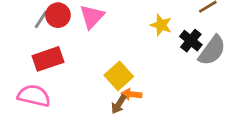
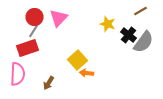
gray line: (41, 19) -> (34, 31), moved
pink semicircle: (34, 96) -> (18, 74), turned 80
brown arrow: (119, 104) -> (49, 83), moved

